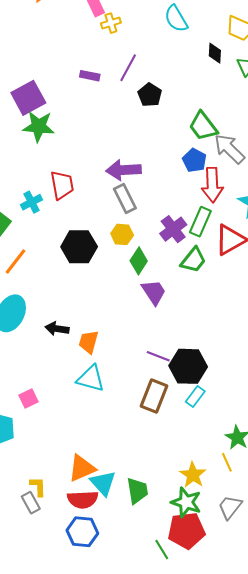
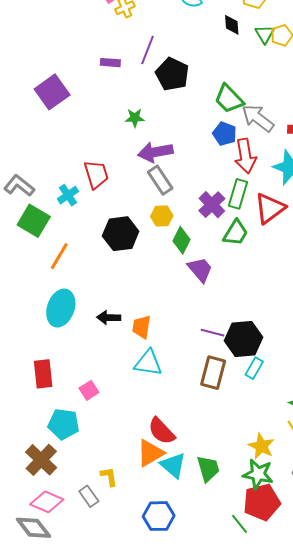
black pentagon: (150, 95) -> (172, 74), size x1.4
green star: (39, 126) -> (135, 118), moved, size x0.6
red semicircle: (83, 500) -> (161, 431), moved, turned 56
gray rectangle: (31, 503) -> (89, 496), moved

